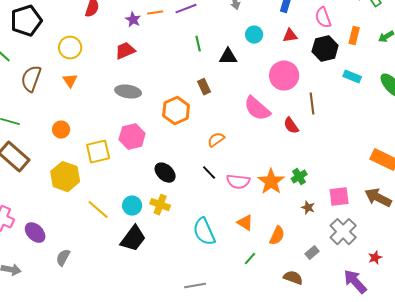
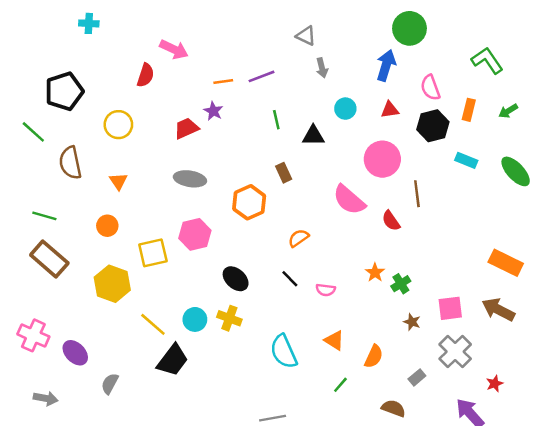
purple star: (133, 20) -> (213, 111), moved
brown semicircle: (31, 79) -> (70, 163), turned -32
orange triangle: (70, 81) -> (118, 181), moved
pink semicircle: (238, 182) -> (326, 290), size x0.7
orange star: (271, 182) -> (375, 273), moved, size x0.6
black trapezoid: (133, 239) -> (173, 360), moved

